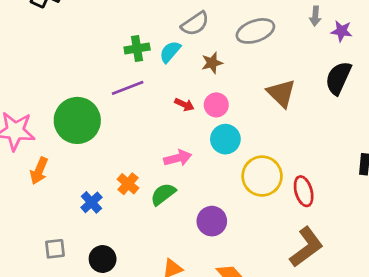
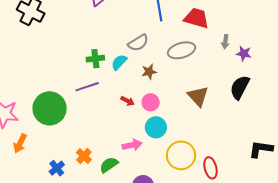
pink arrow: (178, 158) -> (132, 145), moved

